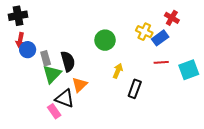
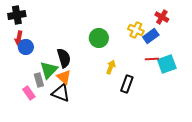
gray rectangle: (46, 58) -> (39, 80), moved
cyan square: (189, 70) -> (167, 64), moved
orange triangle: (80, 85) -> (64, 77), moved, turned -35
pink rectangle: (54, 111) -> (29, 93), moved

